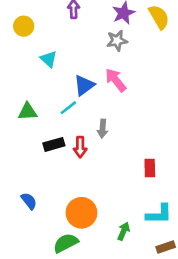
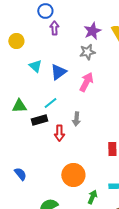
pink arrow: (116, 80) -> (86, 82), turned 66
blue triangle: (84, 85) -> (58, 72), moved
black rectangle: (54, 144) -> (39, 120), moved
orange circle: (81, 213) -> (73, 175), moved

